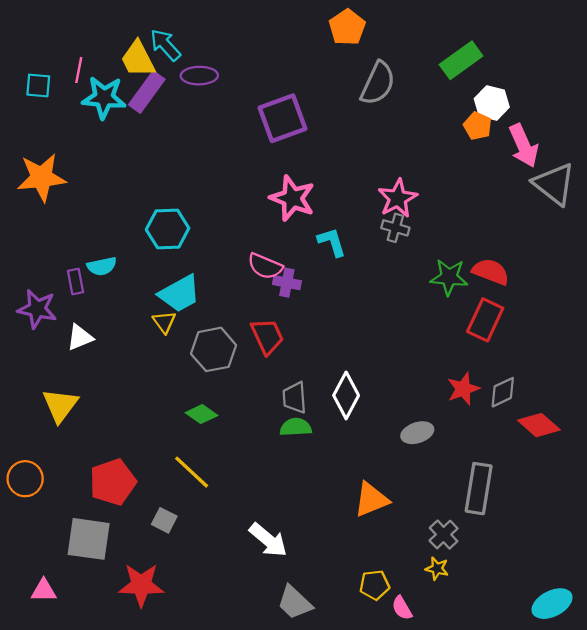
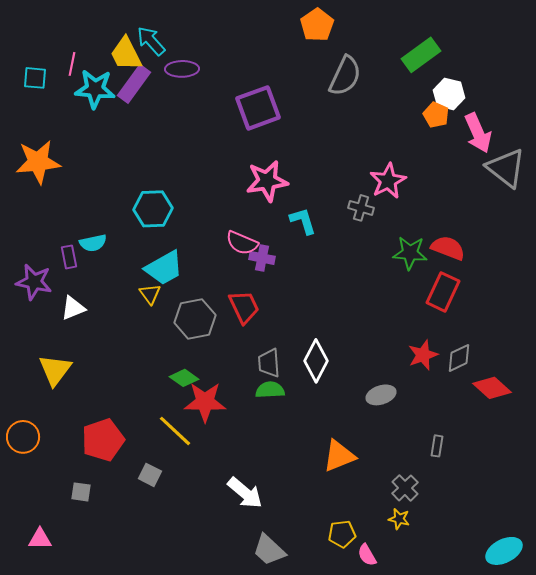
pink star: (292, 198) -> (267, 181), turned -30
pink star: (398, 198) -> (388, 181), moved
gray rectangle: (479, 489) -> (437, 446), size x0.5
gray square: (89, 539) -> (81, 492), size x0.5
red star: (141, 585) -> (205, 402), moved

